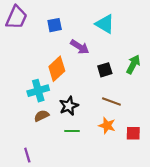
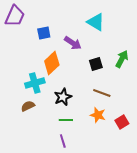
blue square: (55, 25) -> (44, 33), moved
brown semicircle: (41, 116) -> (28, 106), moved
red square: (133, 133) -> (122, 122), turned -32
purple line: (27, 155) -> (63, 141), moved

